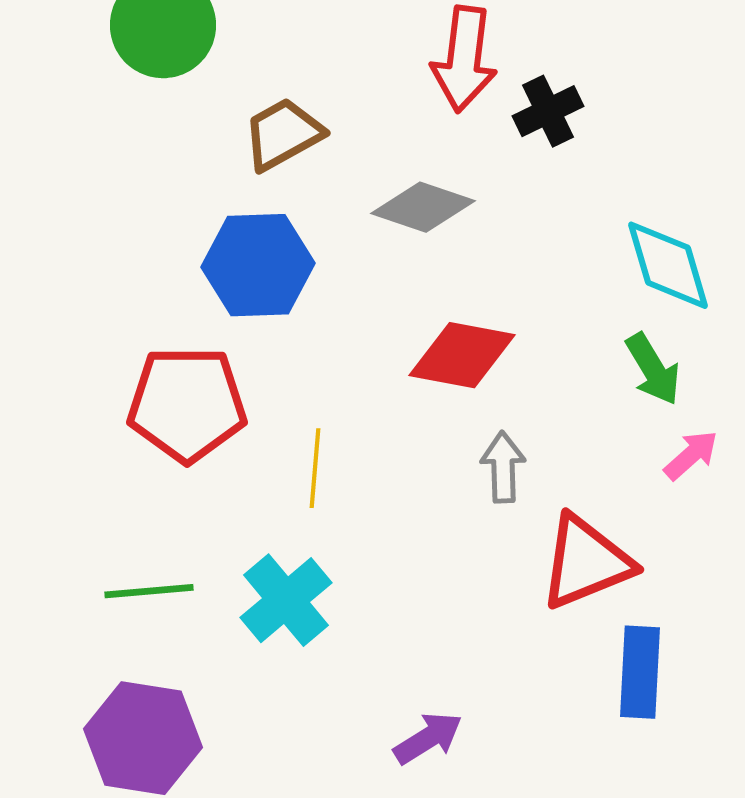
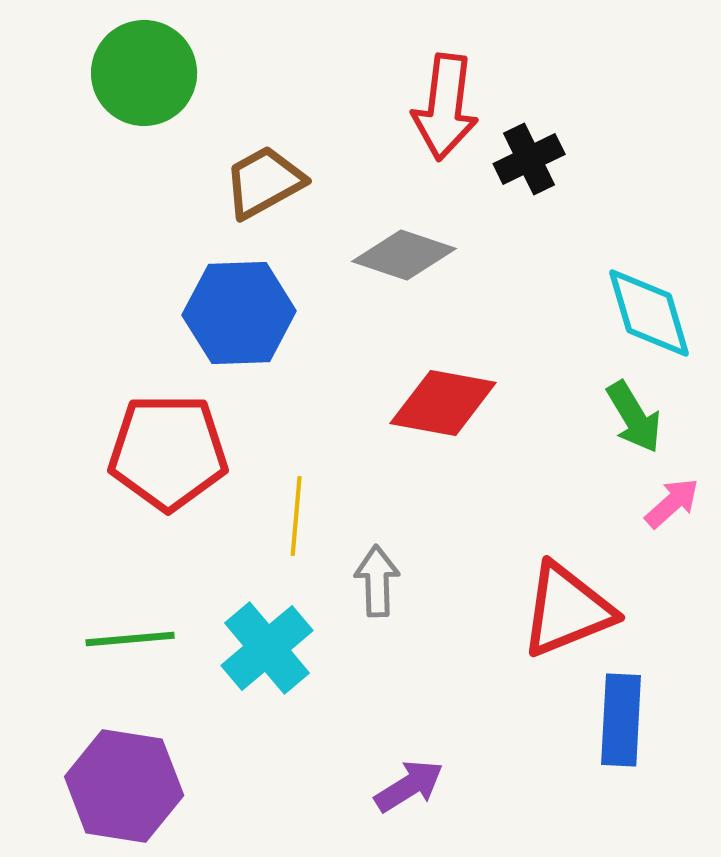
gray arrow: (503, 467) -> (377, 581), moved

